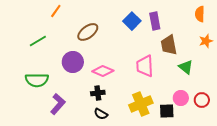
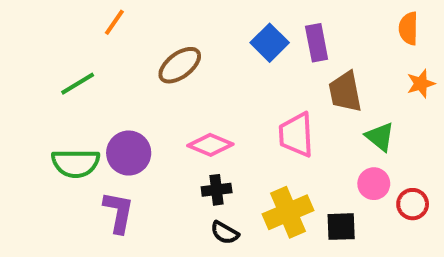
purple circle: (73, 62) -> (129, 153), moved
black cross: (98, 93) -> (217, 190), moved
pink circle: (181, 98) -> (374, 184), moved
purple L-shape: (58, 104) -> (118, 212), turned -30
black semicircle: (101, 114) -> (225, 233), moved

